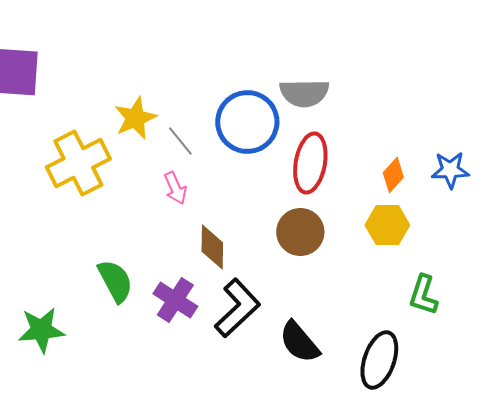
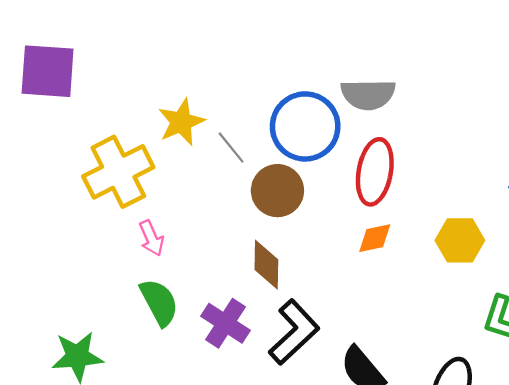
orange diamond: (393, 175) -> (375, 238), moved, turned 36
pink arrow: (175, 188) -> (151, 238), moved
brown circle: (300, 232) -> (277, 191), moved

